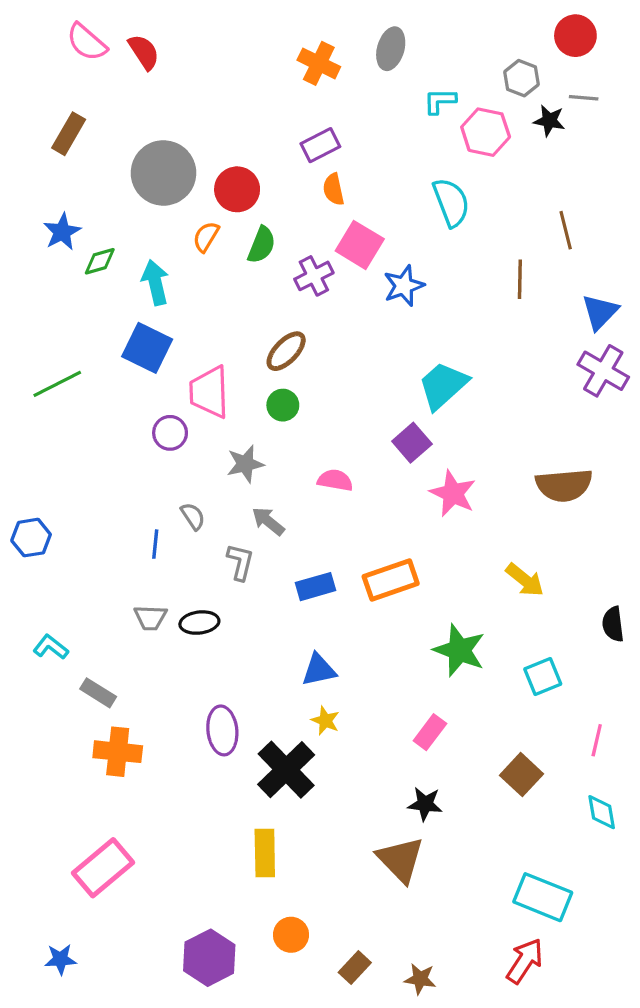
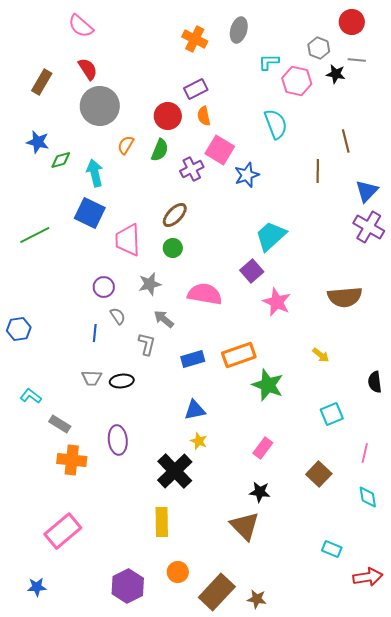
pink semicircle: (87, 42) -> (81, 26), moved
red semicircle: (144, 52) -> (88, 69), moved
red circle: (237, 189) -> (168, 116), moved
blue star: (62, 232) -> (38, 142), turned -30
purple circle: (170, 433) -> (104, 287), moved
pink semicircle: (335, 480) -> (205, 294), size x1.6
yellow arrow: (525, 580) -> (321, 355), size x0.7
green star: (459, 650) -> (268, 385), moved
purple ellipse: (222, 730) -> (118, 440), moved
cyan rectangle: (543, 897) -> (332, 549), size x0.6
red arrow: (525, 961) -> (368, 577), moved, turned 48
brown rectangle: (355, 967) -> (217, 592), size x1.8

